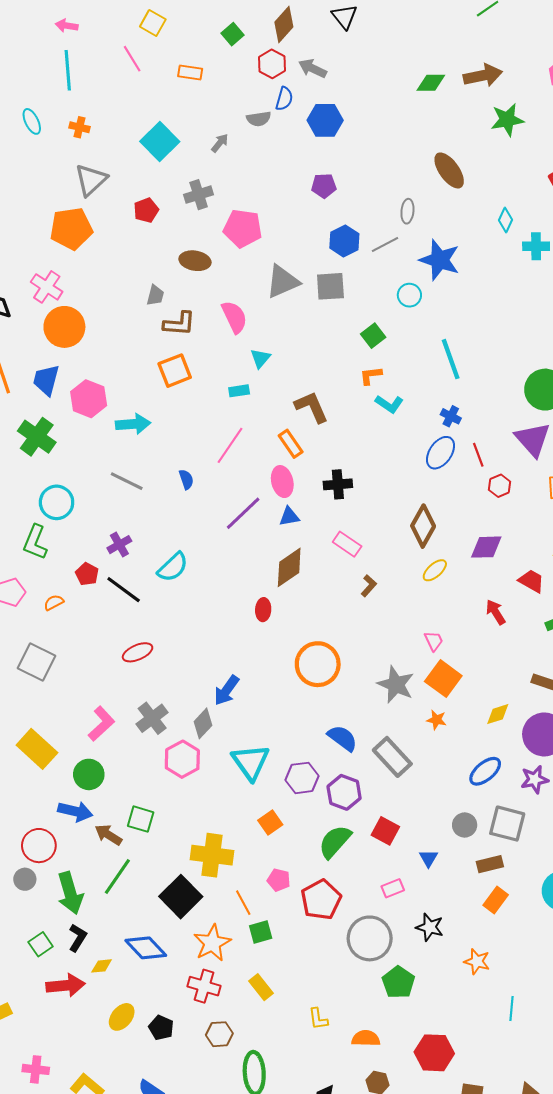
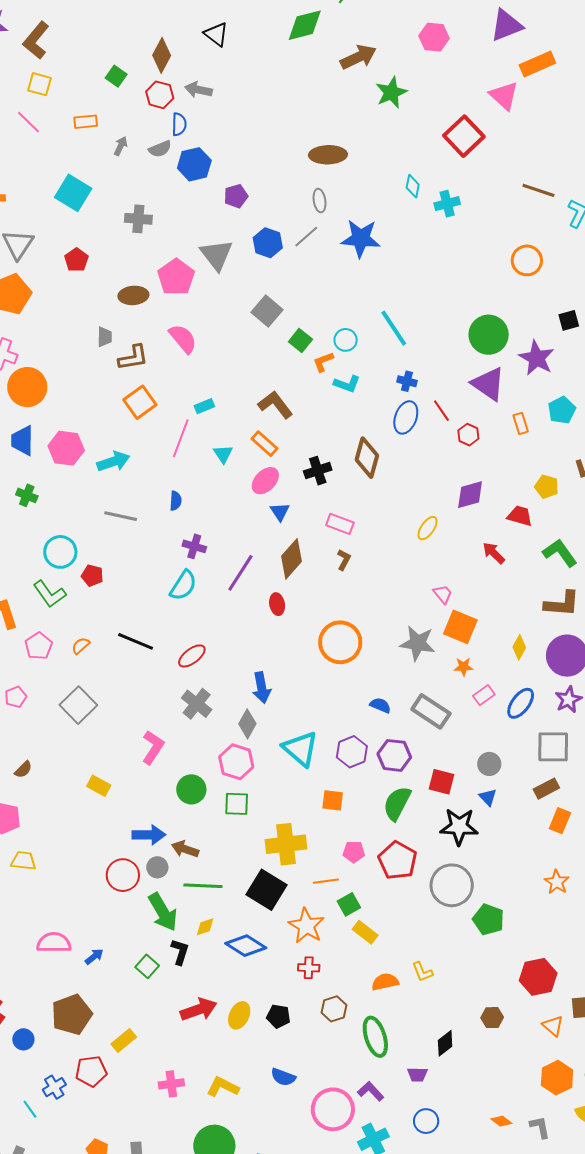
green diamond: (431, 83) -> (305, 25), moved, size x1.4
blue hexagon: (325, 120) -> (194, 164), moved
gray arrow: (220, 143) -> (121, 146), moved
brown ellipse: (449, 170) -> (328, 155), moved, turned -42
gray cross: (199, 195) -> (138, 219), moved, turned 36
pink pentagon: (243, 228) -> (176, 277), moved, turned -30
gray triangle: (283, 282) -> (216, 255), moved, turned -30
gray square: (330, 286) -> (267, 311), moved, turned -32
cyan circle: (409, 295) -> (346, 340), moved
green square: (373, 336) -> (300, 340), moved
cyan triangle: (260, 358) -> (223, 454), moved
green cross: (37, 437) -> (27, 495), size x0.6
pink line: (230, 445) -> (181, 438), moved
blue semicircle: (186, 479) -> (176, 501), turned 36
pink ellipse: (282, 482) -> (265, 481), turned 72
purple line: (243, 513) -> (240, 573), moved
blue triangle: (289, 517) -> (280, 512), turned -40
brown diamond: (423, 526) -> (367, 458), moved
green L-shape: (35, 542) -> (50, 594), turned -44
purple cross: (119, 545) -> (194, 546), moved, turned -30
red pentagon: (87, 574) -> (92, 576), moved
brown L-shape: (369, 586) -> (344, 560), moved
black line: (124, 590) -> (136, 641), moved
red ellipse: (138, 652) -> (192, 656), moved
gray square: (36, 662) -> (78, 705), turned 33
blue arrow: (227, 690) -> (262, 688), turned -32
yellow diamond: (498, 714) -> (519, 647), turned -30
gray cross: (152, 718) -> (197, 704), moved
blue semicircle: (342, 738) -> (380, 705), size x0.7
yellow rectangle: (37, 749) -> (99, 786), size x0.6
green circle: (89, 774) -> (191, 789), moved
green square: (141, 819) -> (237, 804), moved
orange square: (270, 822) -> (333, 800), turned -35
gray circle: (465, 825) -> (489, 764), moved
green line: (117, 877) -> (203, 886), turned 72
gray circle: (25, 879) -> (157, 867), moved
pink rectangle: (393, 888) -> (484, 695), moved
orange line: (243, 903) -> (326, 881), turned -55
black star: (430, 927) -> (459, 827), moved, size x1.4
orange star: (477, 961) -> (557, 882), turned 30
yellow diamond: (102, 966) -> (205, 927), moved
red arrow: (65, 985) -> (199, 1010), moved
red cross: (204, 986) -> (309, 968), size x0.7
yellow rectangle: (261, 987) -> (365, 932), moved
orange semicircle: (366, 1038) -> (385, 982), moved

